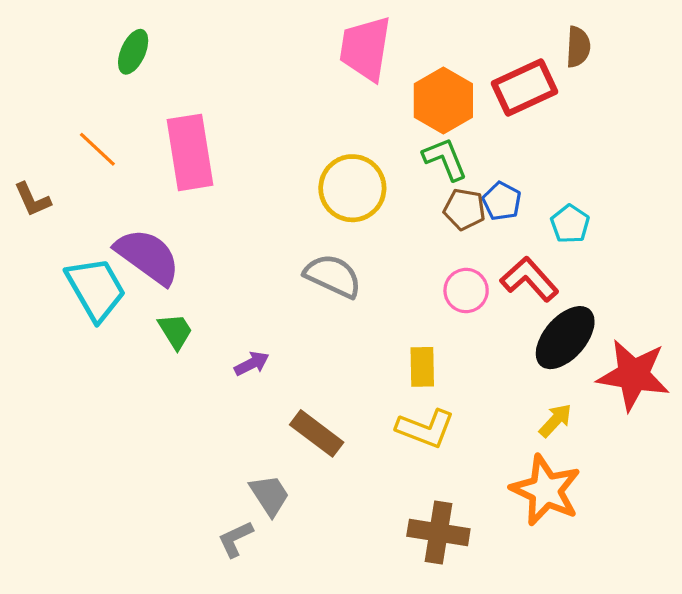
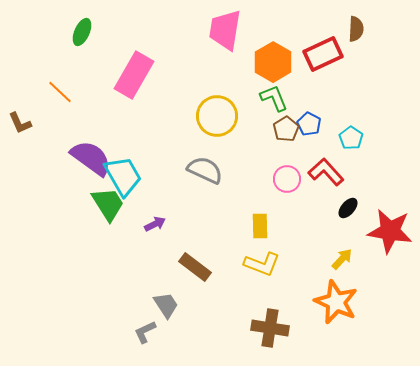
pink rectangle: (190, 152) -> (134, 75), moved, turned 39
brown pentagon: (464, 209) -> (286, 129), turned 30
cyan trapezoid: (96, 289) -> (123, 176), moved
green trapezoid: (175, 331) -> (108, 204), size x1.5
black ellipse: (565, 338) -> (348, 208), size x0.5

